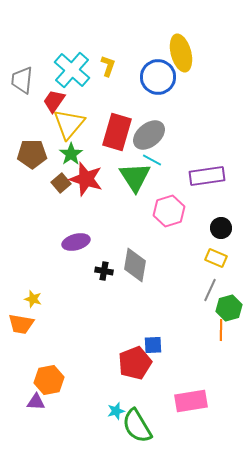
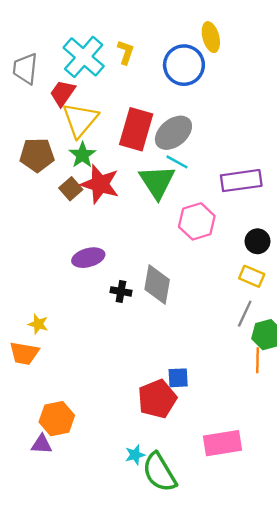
yellow ellipse: (181, 53) -> (211, 37), size x0.7

